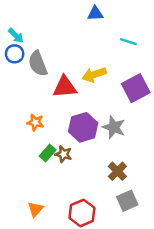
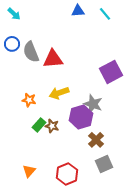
cyan arrow: (16, 35) -> (14, 14), moved
cyan line: (128, 42) -> (105, 14), moved, turned 32
yellow arrow: (94, 75) -> (59, 93), moved
red triangle: (65, 87) -> (53, 59), moved
purple hexagon: (83, 127) -> (81, 117), moved

